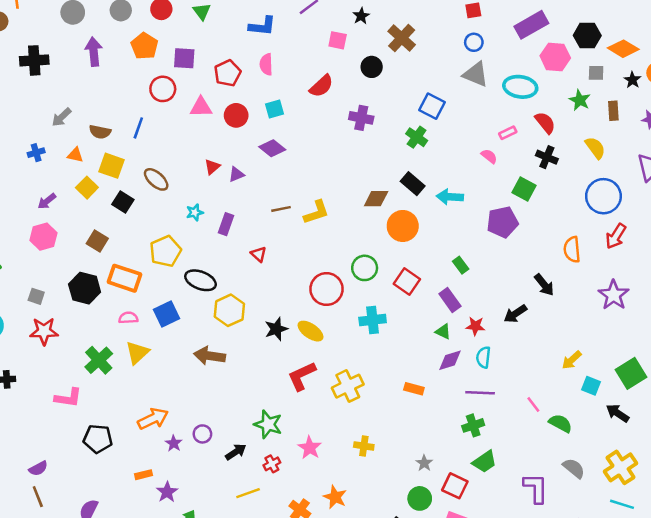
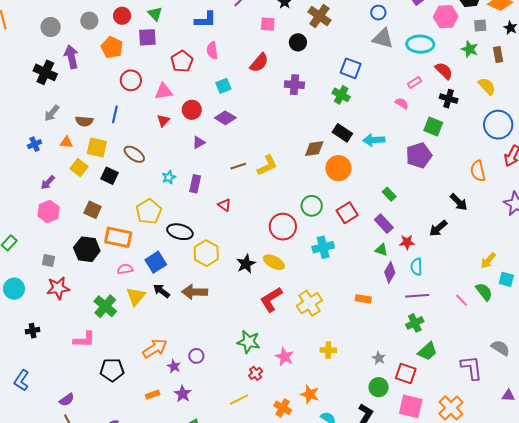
purple square: (184, 58) -> (147, 37), moved
black cross: (34, 60) -> (45, 72), moved, turned 35
red circle: (236, 115) -> (192, 110), moved
red triangle: (212, 167) -> (163, 120), moved
red square: (407, 282) -> (347, 213), turned 30
purple diamond: (450, 360) -> (390, 272), turned -35
green semicircle: (560, 423) -> (484, 292), moved, turned 30
black arrow: (236, 452) -> (161, 291), moved, turned -102
purple star: (167, 492) -> (183, 394), moved

